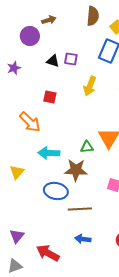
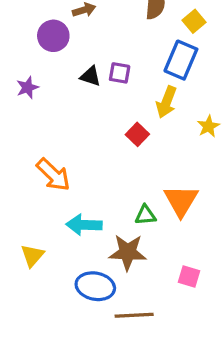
yellow arrow: (90, 86) -> (166, 102), moved
red square: (50, 97) -> (137, 134), moved, turned 32

